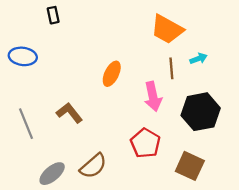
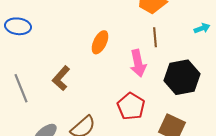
cyan arrow: (198, 59) -> (202, 28), moved
brown L-shape: (69, 113) -> (61, 78), turned -100

